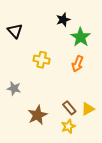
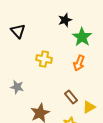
brown rectangle: (69, 108) -> (71, 97), moved

